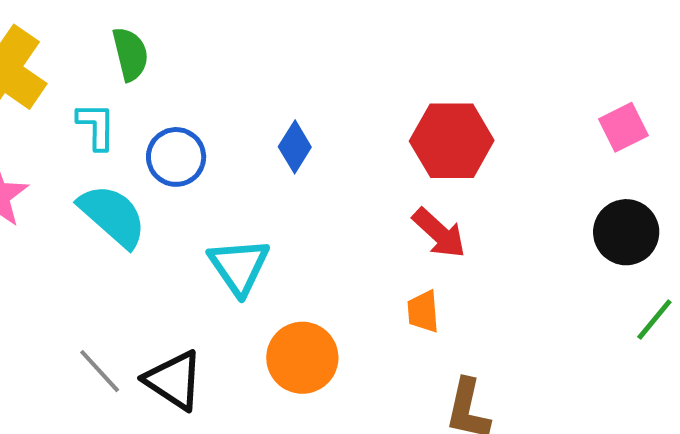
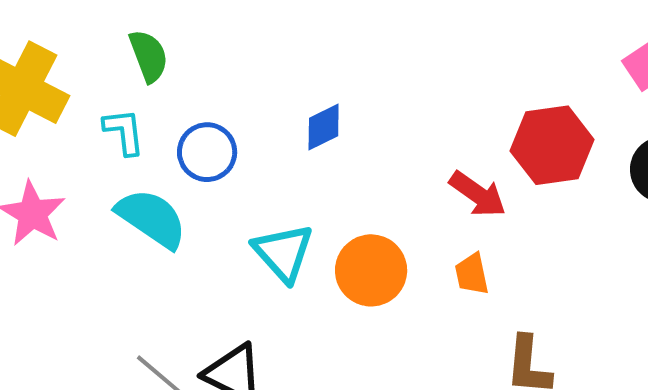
red hexagon: (452, 141) -> (552, 145), moved
blue diamond: (295, 147) -> (324, 127), turned 39
orange circle: (302, 358) -> (371, 270), moved

